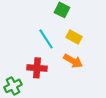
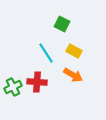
green cross: (13, 86) -> (13, 87), moved

